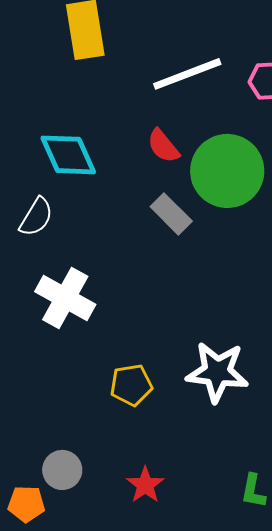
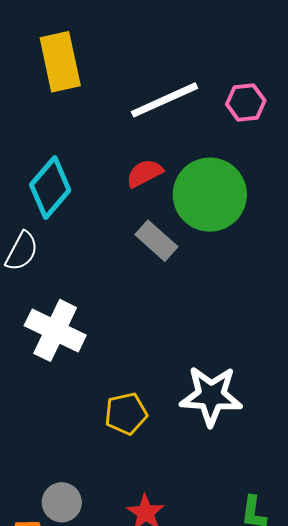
red semicircle: (163, 146) -> (145, 173), turned 105
cyan diamond: (68, 155) -> (50, 187), turned 68

